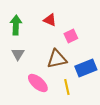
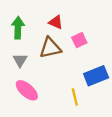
brown triangle: (57, 59) -> (50, 48), moved
pink ellipse: (38, 83) -> (27, 90), moved

